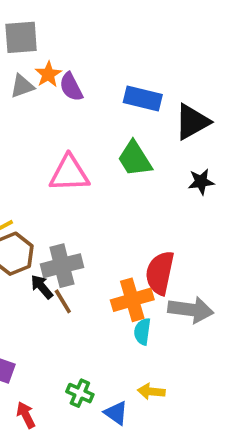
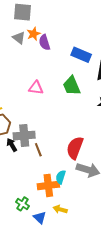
gray triangle: (22, 86) -> (19, 38), turned 48
pink triangle: (69, 173) -> (36, 88), size x0.7
orange cross: (132, 300) -> (48, 185), moved
brown line: (63, 301) -> (38, 150), moved

